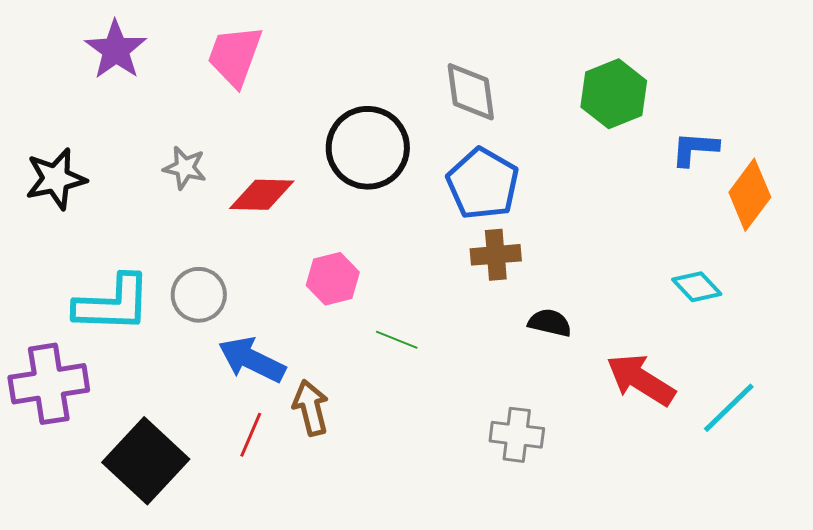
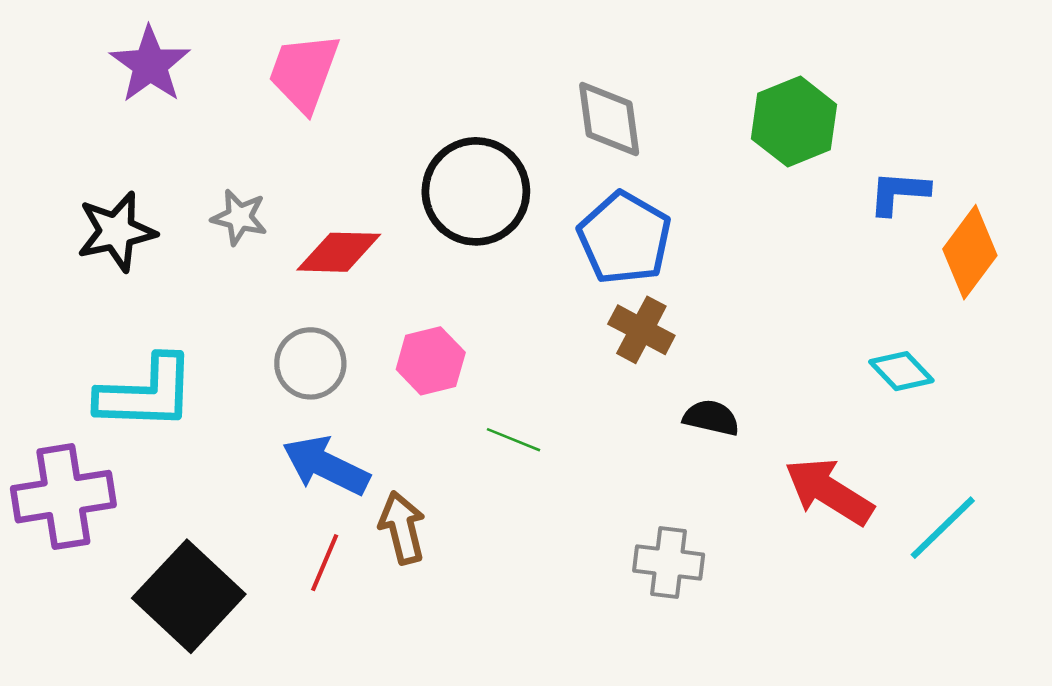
black star: (56, 179) -> (116, 231), moved
brown cross: (496, 255) -> (641, 330), turned 33
gray circle: (199, 295) -> (310, 363), moved

